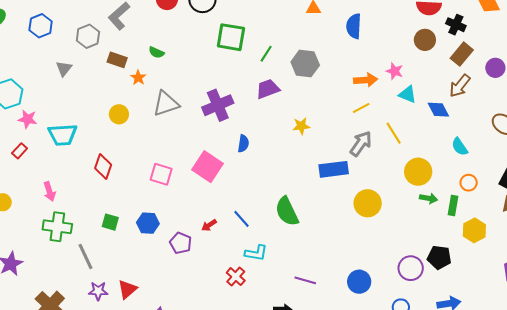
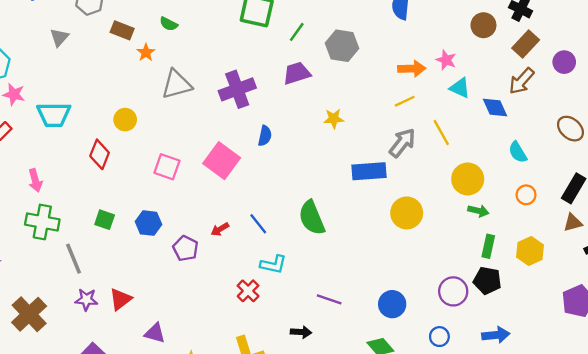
yellow circle: (119, 114) -> (125, 120), moved
green rectangle: (453, 205) -> (488, 246), moved

